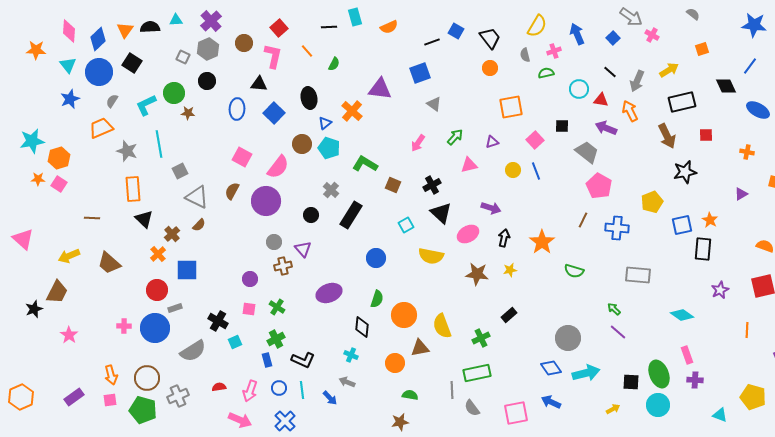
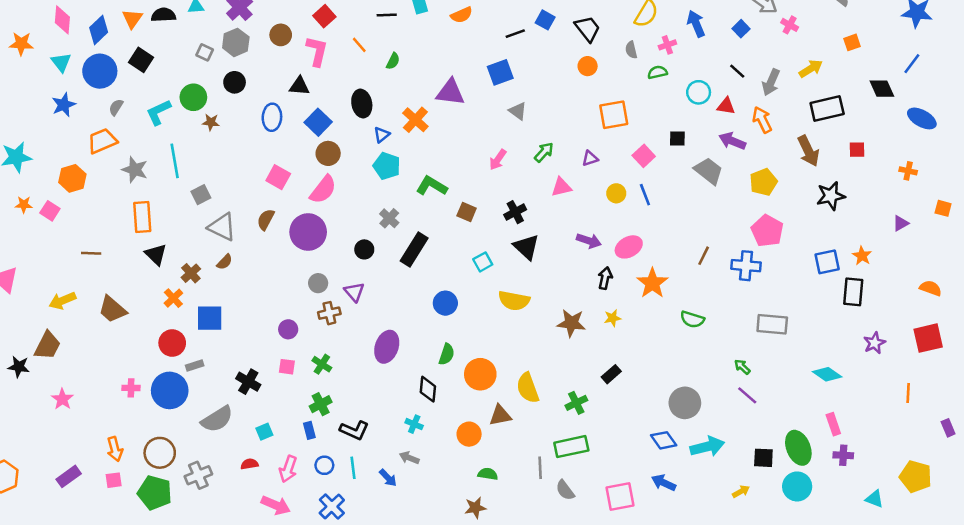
brown circle: (302, 144) -> (328, 153), moved
orange hexagon: (59, 158) -> (72, 178), moved
pink pentagon: (599, 186) -> (767, 231), moved
yellow pentagon: (652, 202) -> (763, 182), moved
pink ellipse: (468, 234) -> (629, 247), moved
purple ellipse: (329, 293) -> (387, 347), turned -50
black star: (34, 309) -> (19, 367), turned 30
cyan square: (235, 342) -> (264, 432), moved

